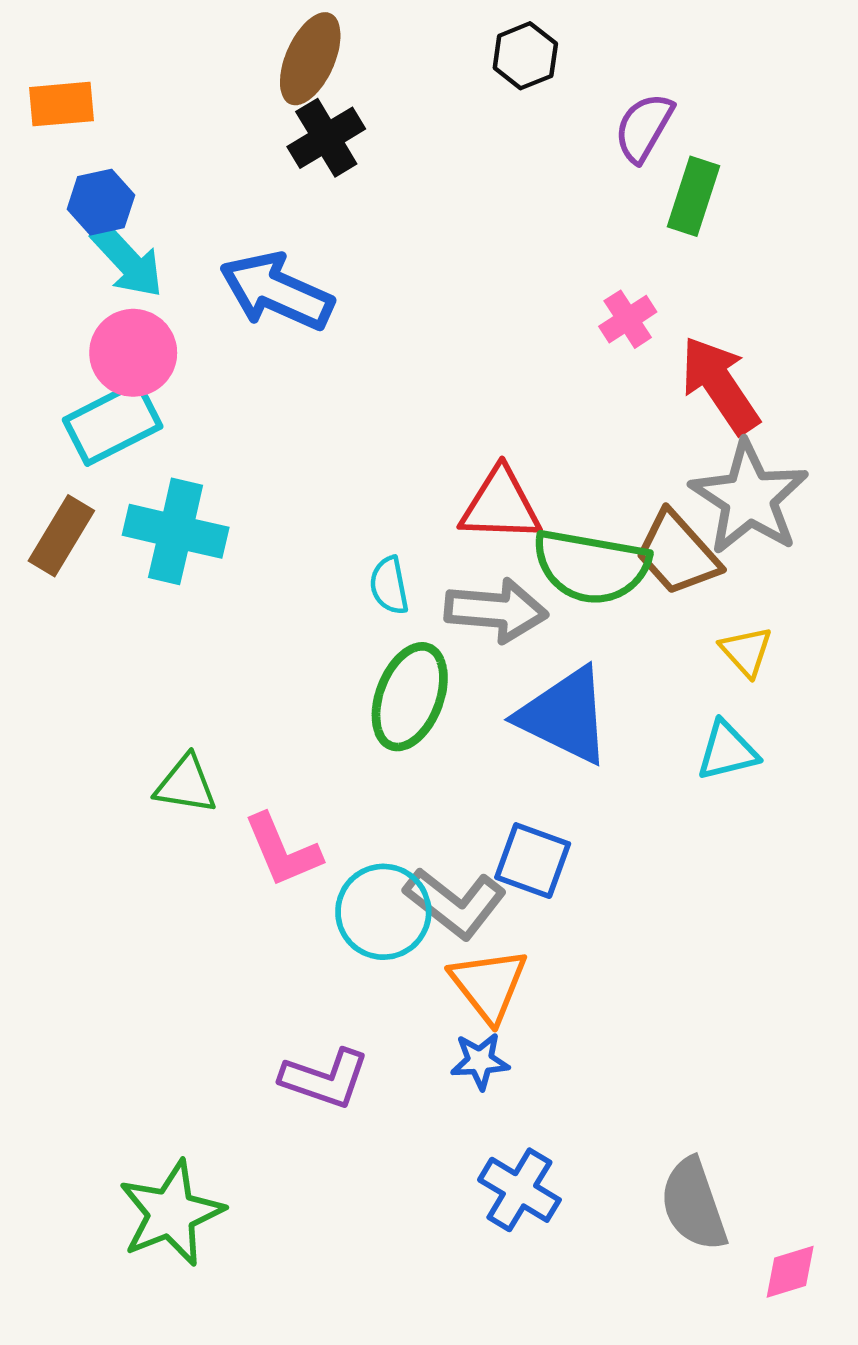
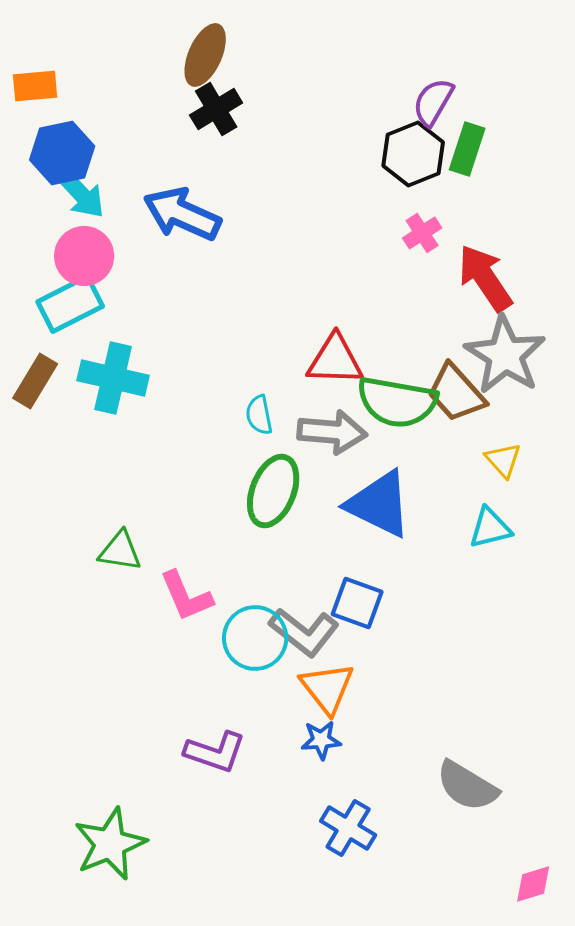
black hexagon: (525, 56) -> (413, 154), moved, size x1.4
blue hexagon: (101, 202) -> (62, 153), size x1.4
gray semicircle: (694, 1204) -> (467, 786), moved, turned -40

